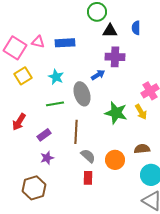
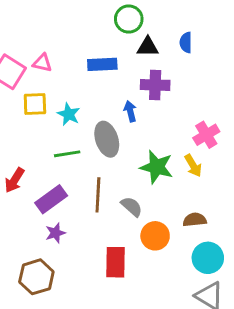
blue rectangle: (65, 43) -> (102, 64), moved
blue arrow: (98, 75) -> (130, 111), turned -72
yellow square: (23, 76) -> (35, 104), moved, turned 30
purple rectangle: (44, 135) -> (51, 199), size x1.5
gray semicircle: (88, 156) -> (132, 207), moved
red rectangle: (88, 178) -> (116, 262), size x1.5

